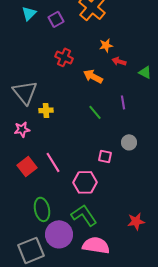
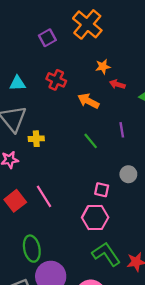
cyan triangle: (29, 13) -> (17, 83), moved, turned 42
pink hexagon: (85, 182) -> (95, 218), moved
green L-shape: (84, 215) -> (106, 254), moved

